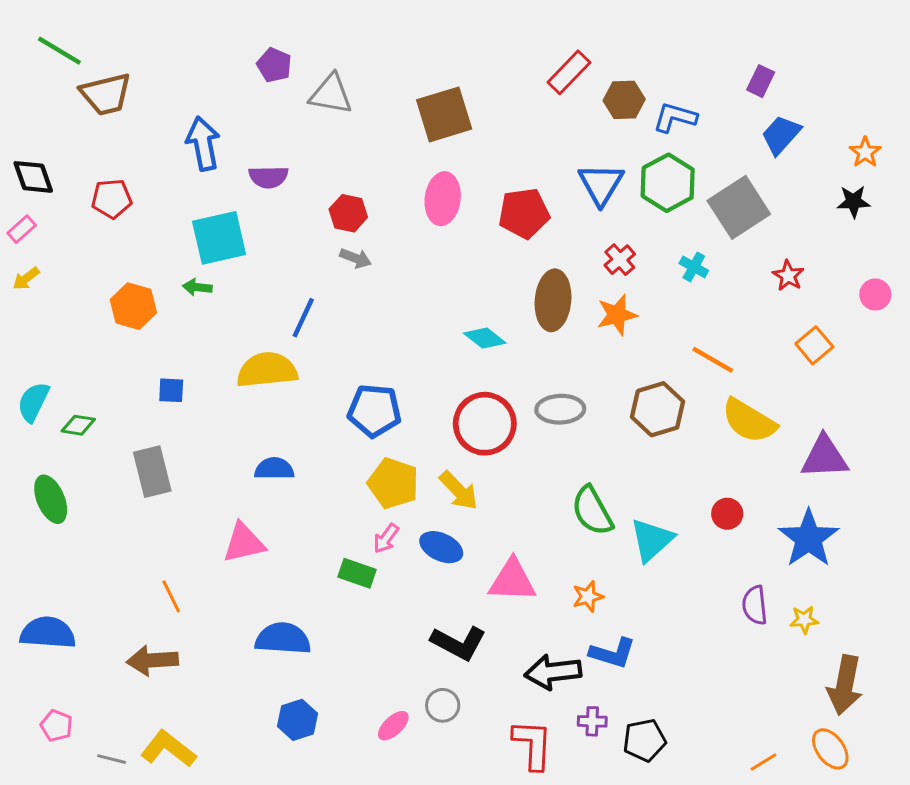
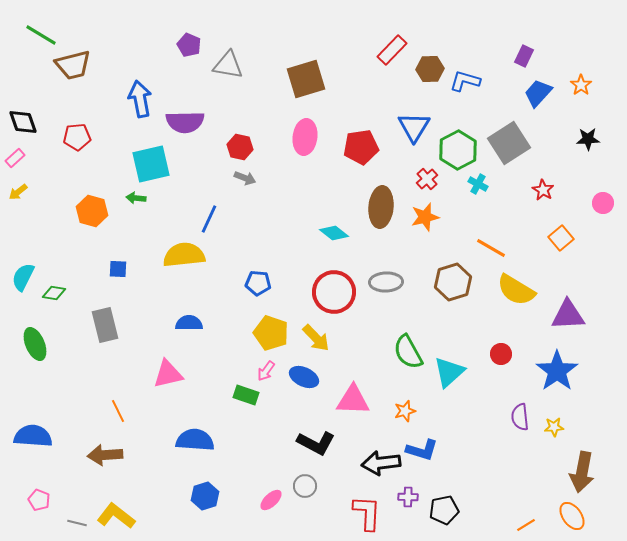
orange star: (865, 152) -> (581, 85), moved
purple semicircle: (268, 177) -> (185, 122), size x1.4
green hexagon: (668, 183) -> (458, 150), moved
blue pentagon: (374, 411) -> (258, 283), size x0.7

